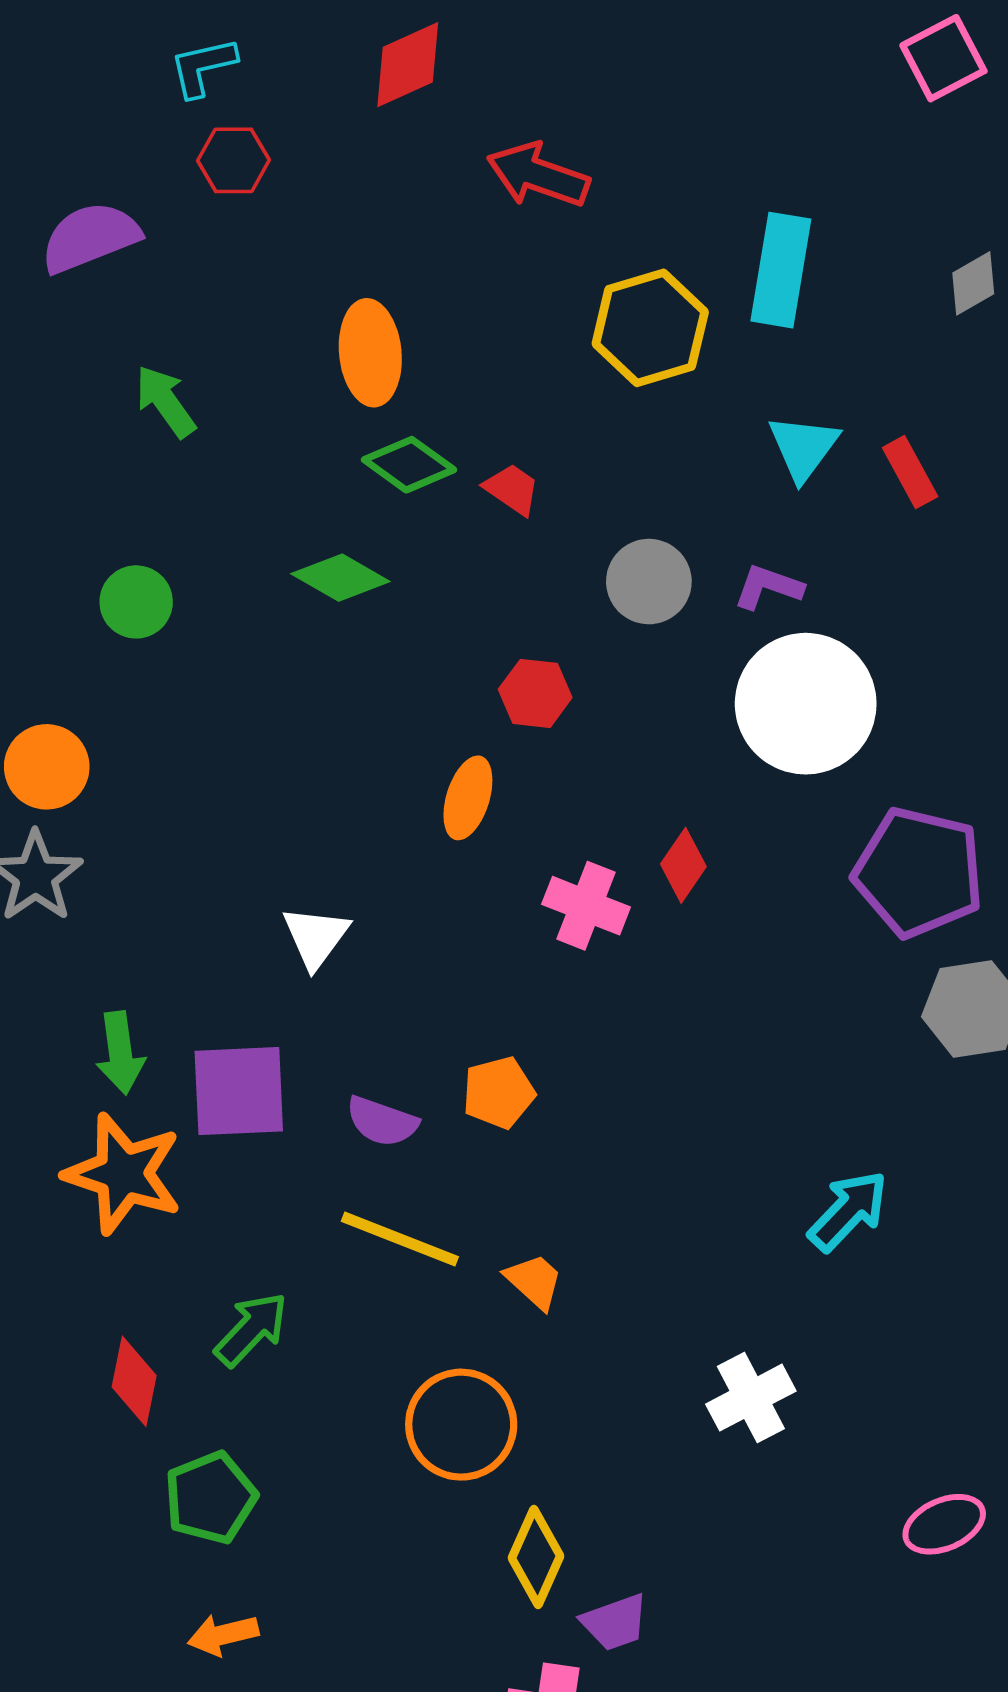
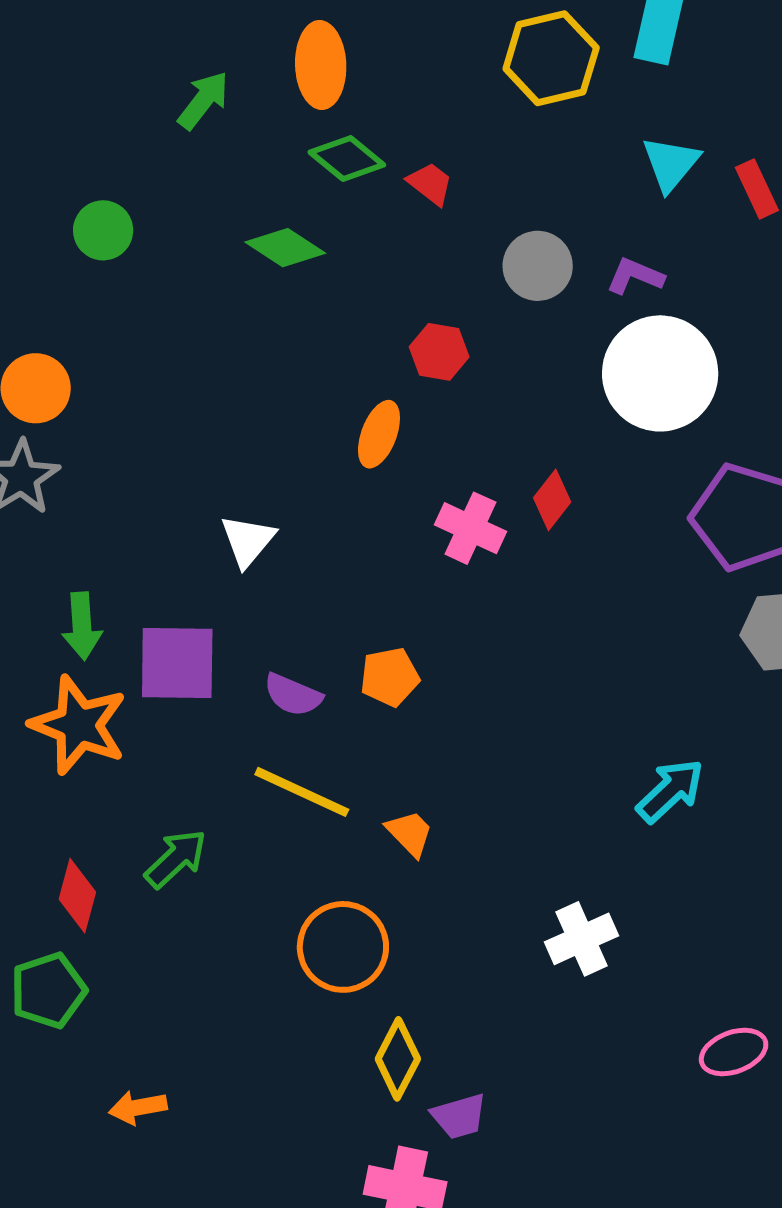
green arrow: (165, 401) -> (203, 100), moved, turned 70
green circle: (136, 602) -> (103, 230), moved
green pentagon: (211, 1498) -> (48, 990), moved

